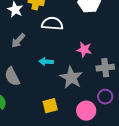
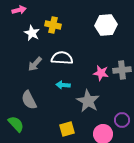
white semicircle: (52, 24) -> (62, 58), moved
gray cross: (105, 68) -> (122, 70), moved

